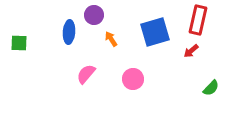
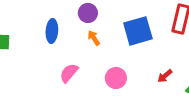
purple circle: (94, 15) -> (88, 13), moved
red arrow: (191, 51) -> (165, 76), moved

